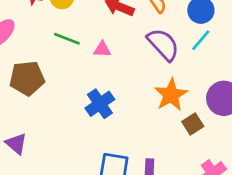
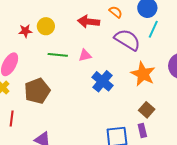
blue cross: (100, 104) -> (103, 81), moved
brown square: (193, 124) -> (147, 110), moved

